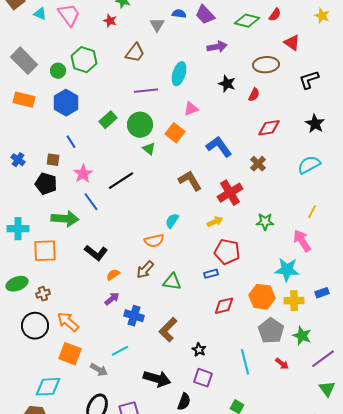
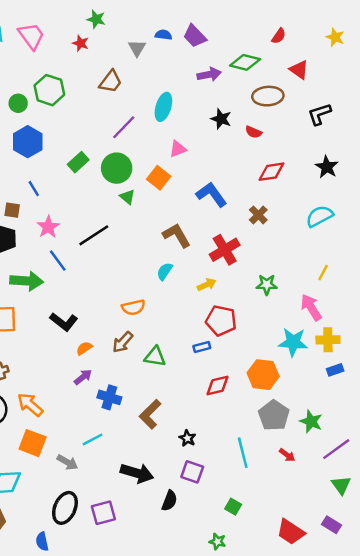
green diamond: (247, 21) -> (245, 62), moved
purple line: (146, 91) -> (124, 127), turned -40
red semicircle: (254, 95) -> (253, 132), turned 88
cyan semicircle: (172, 221) -> (165, 271), moved
yellow cross: (294, 301) -> (328, 340), moved

